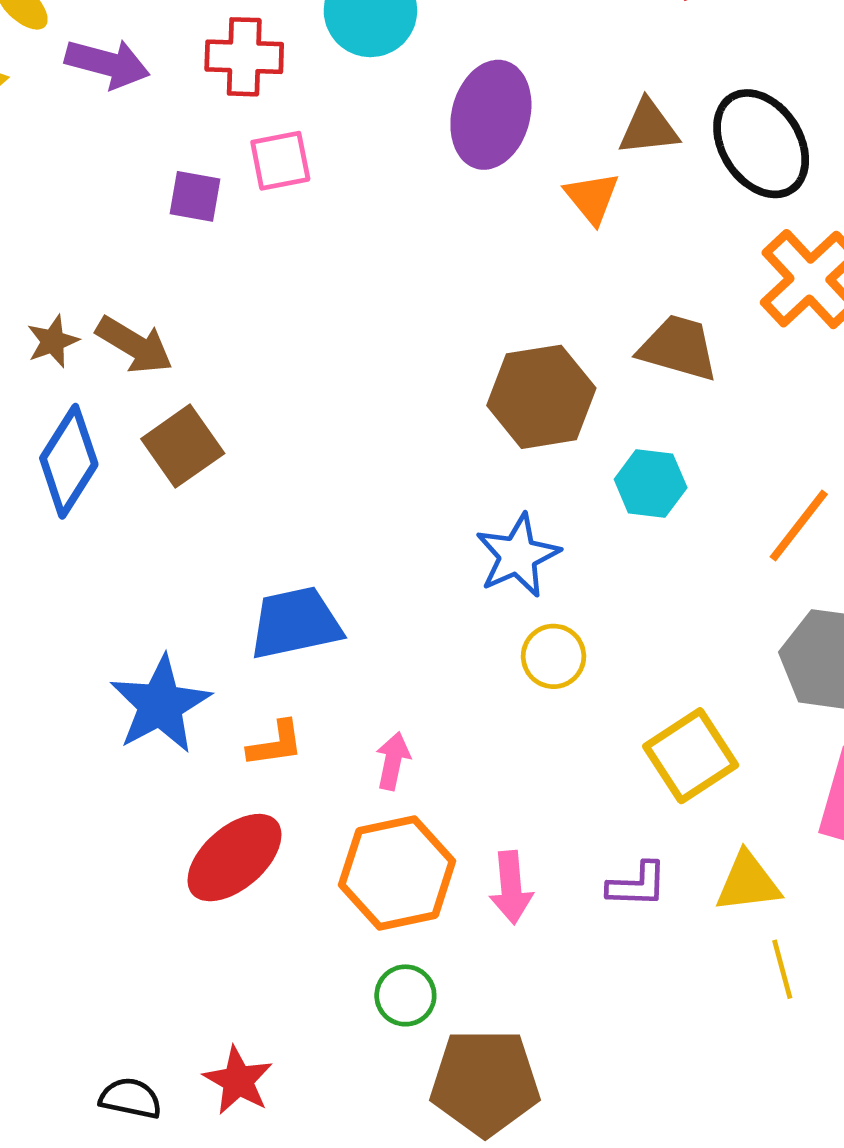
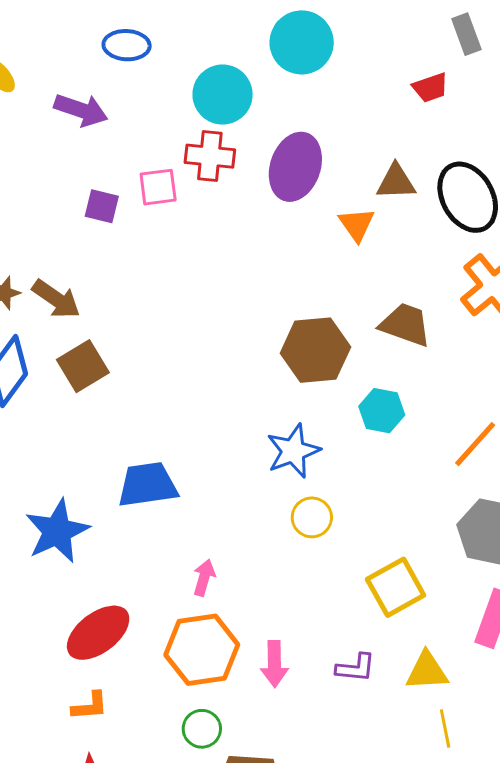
red cross: (244, 57) -> (210, 156), moved
purple arrow: (107, 64) -> (81, 110), moved
orange L-shape: (275, 744) -> (90, 706), moved

